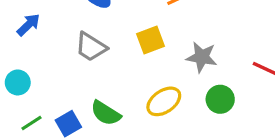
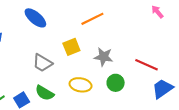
gray trapezoid: (91, 47) -> (42, 63), moved
yellow ellipse: (164, 101) -> (81, 85), turned 45

